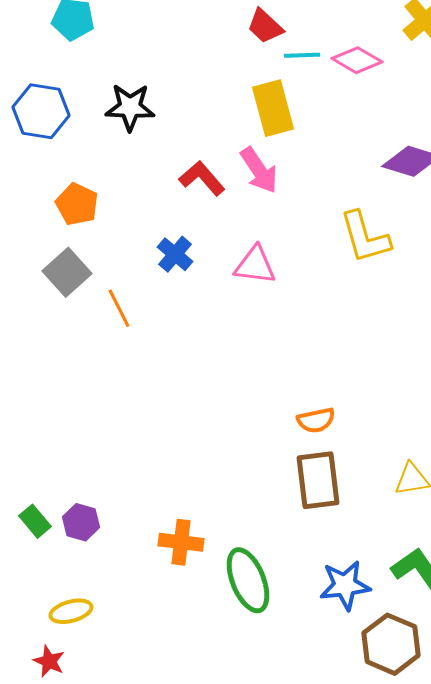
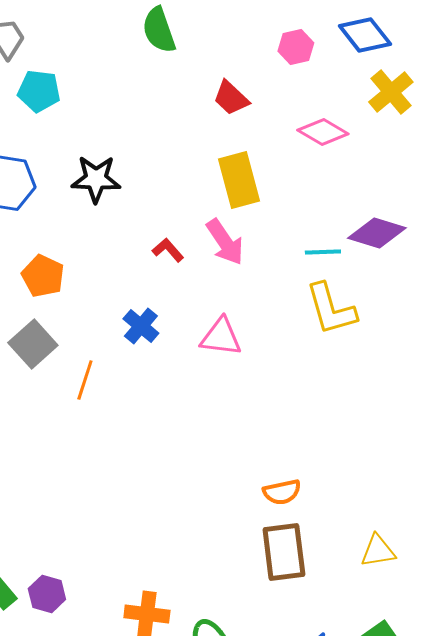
cyan line: (302, 55) -> (323, 252), moved
red L-shape: (202, 178) -> (168, 250), size x0.7
orange line: (119, 308) -> (85, 380), turned 45

